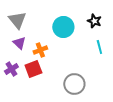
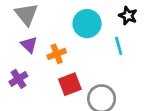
cyan line: (99, 47) -> (119, 46), moved
red square: (33, 69) -> (70, 84), moved

